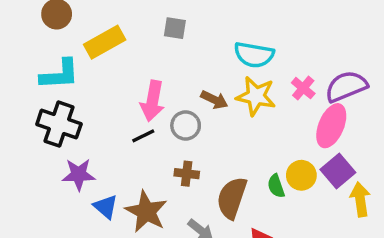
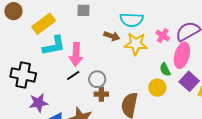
cyan L-shape: (60, 74) -> (54, 46), moved
brown arrow: (214, 100) -> (112, 36), moved
gray circle: (186, 125) -> (97, 79), moved
yellow circle: (301, 175) -> (157, 88), moved
green semicircle: (276, 186) -> (165, 70), moved

